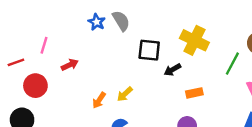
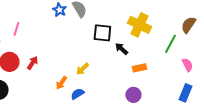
red arrow: (70, 65) -> (32, 63), moved, turned -32
black arrow: (172, 70) -> (121, 49), turned 72
orange arrow: (99, 100) -> (61, 83), moved

